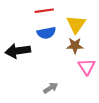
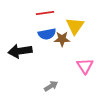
brown star: (75, 46) -> (62, 39), moved

